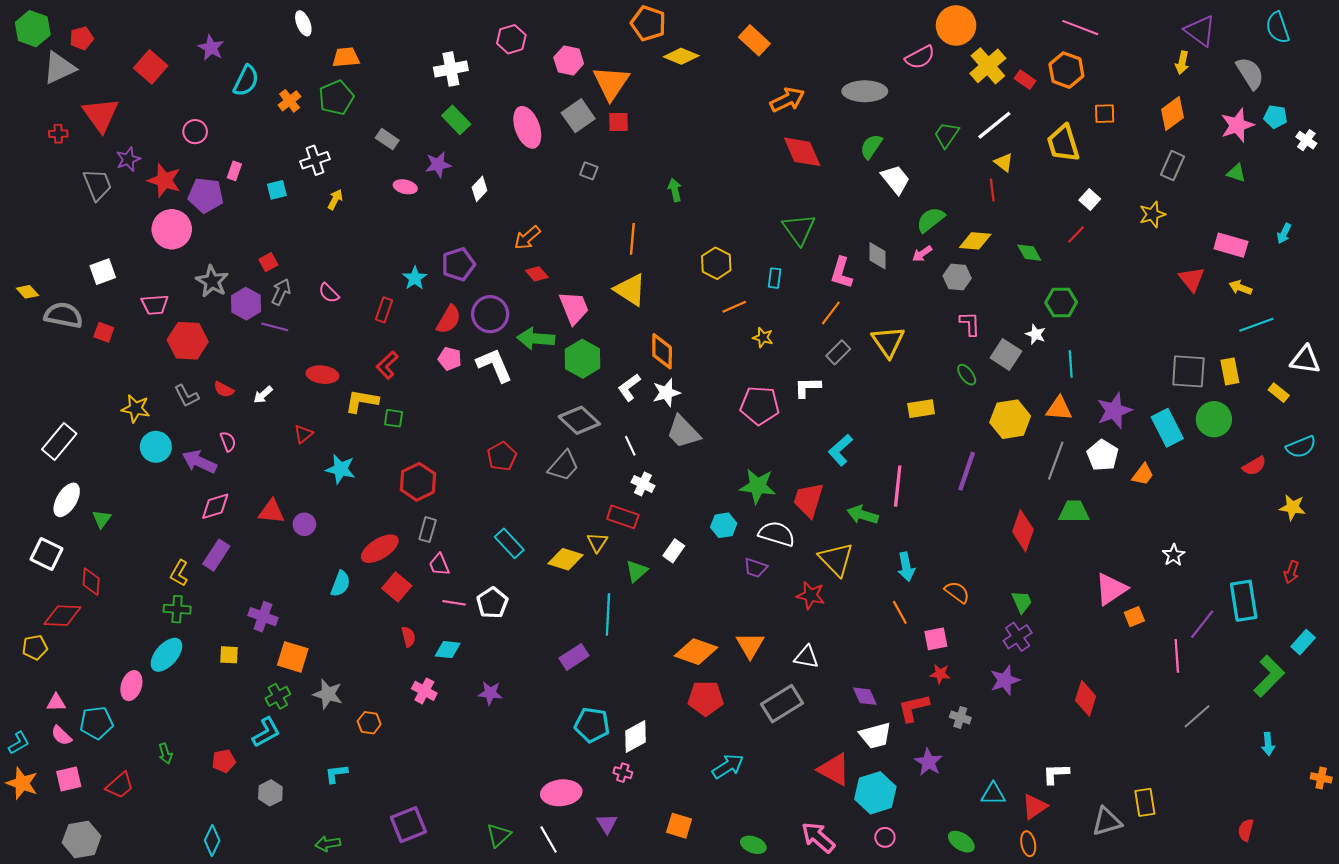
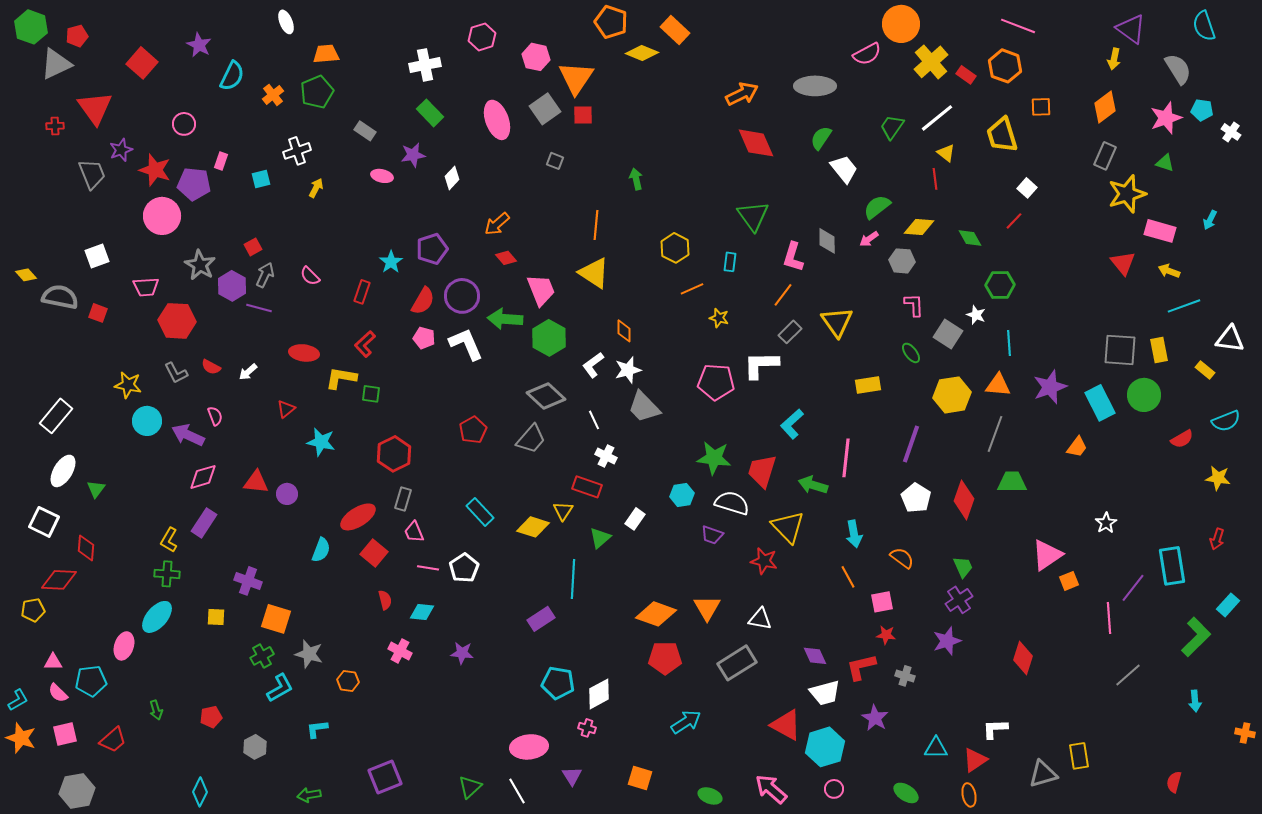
orange rectangle: (754, 40) -> (675, 30), moved
yellow star: (1152, 214) -> (1127, 194), moved, size x1.5
orange diamond: (662, 351) -> (624, 331), size x0.7
white L-shape: (807, 387) -> (761, 365), size x1.4
white pentagon: (1103, 455) -> (916, 498), moved
cyan L-shape: (266, 732) -> (280, 688), moved

